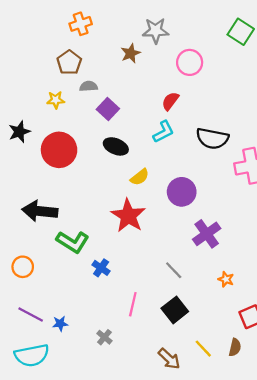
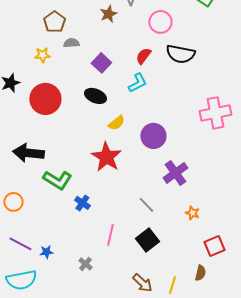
purple square: (108, 109) -> (101, 63), moved
black semicircle: (212, 139) -> (180, 54), moved
yellow line: (203, 349) -> (172, 285), moved, turned 60

